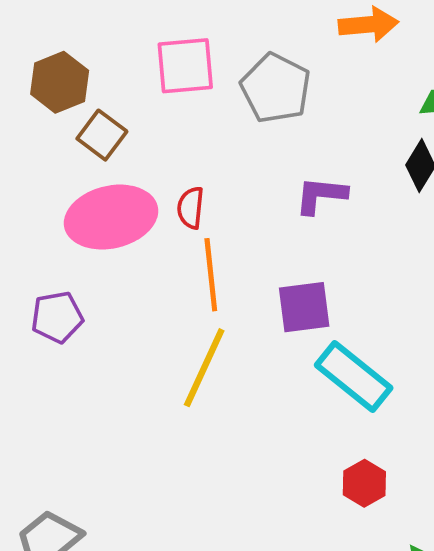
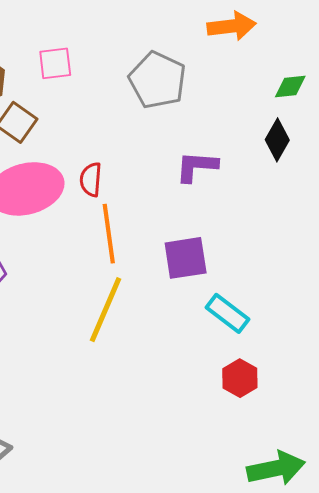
pink square: (185, 66) -> (55, 63), moved, size x0.7
cyan rectangle: (354, 377) -> (228, 313), size x0.7
red hexagon: (364, 483) -> (240, 378), moved

